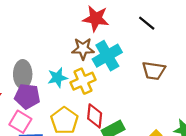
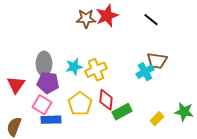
red star: (96, 19) -> (107, 16), turned -30
brown star: (83, 49) -> (86, 19), moved
cyan cross: (107, 56) -> (145, 72), moved, size x0.7

